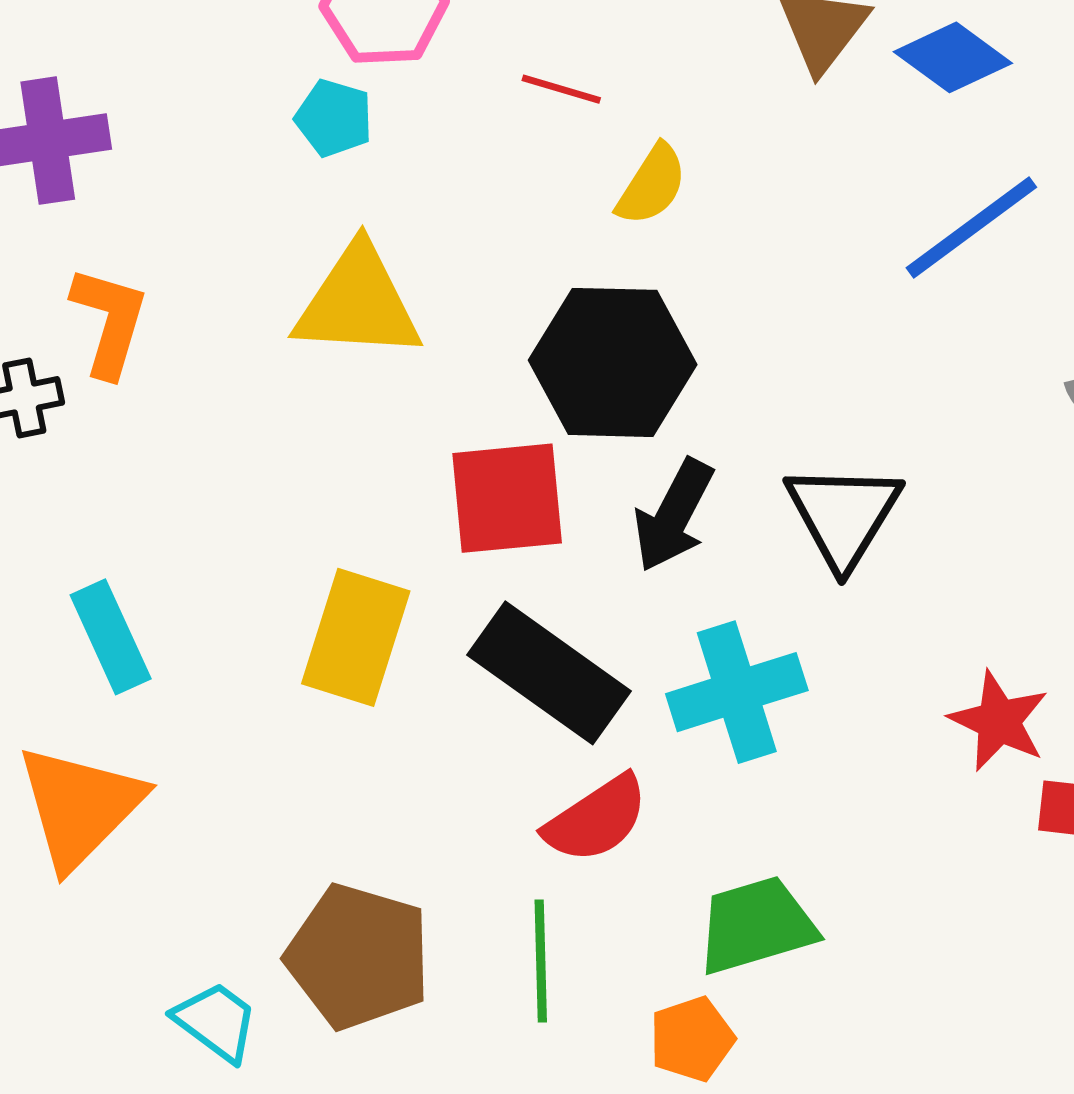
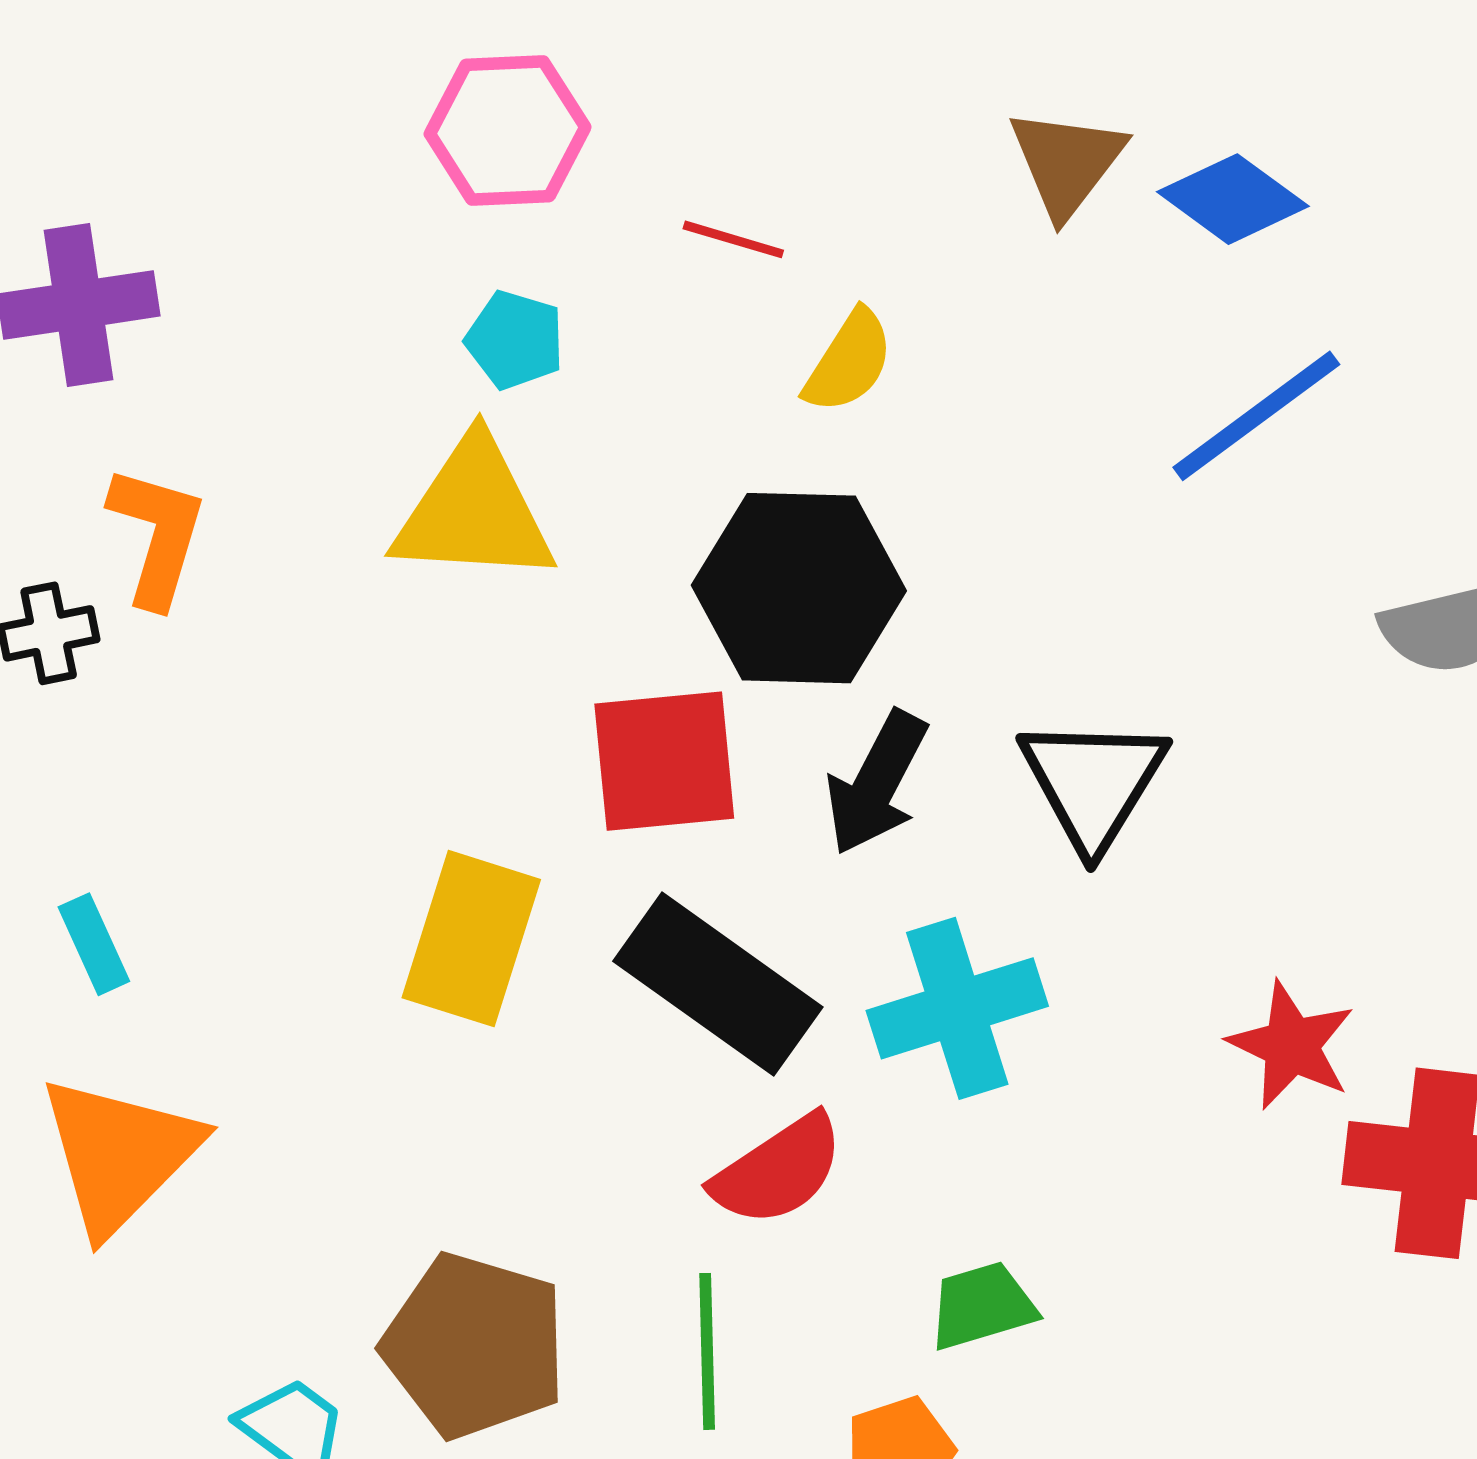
cyan pentagon: (334, 118) -> (515, 340), moved
cyan rectangle: (111, 637) -> (94, 944), moved, size x0.7
green trapezoid: (756, 925) -> (982, 1306), size x0.7

